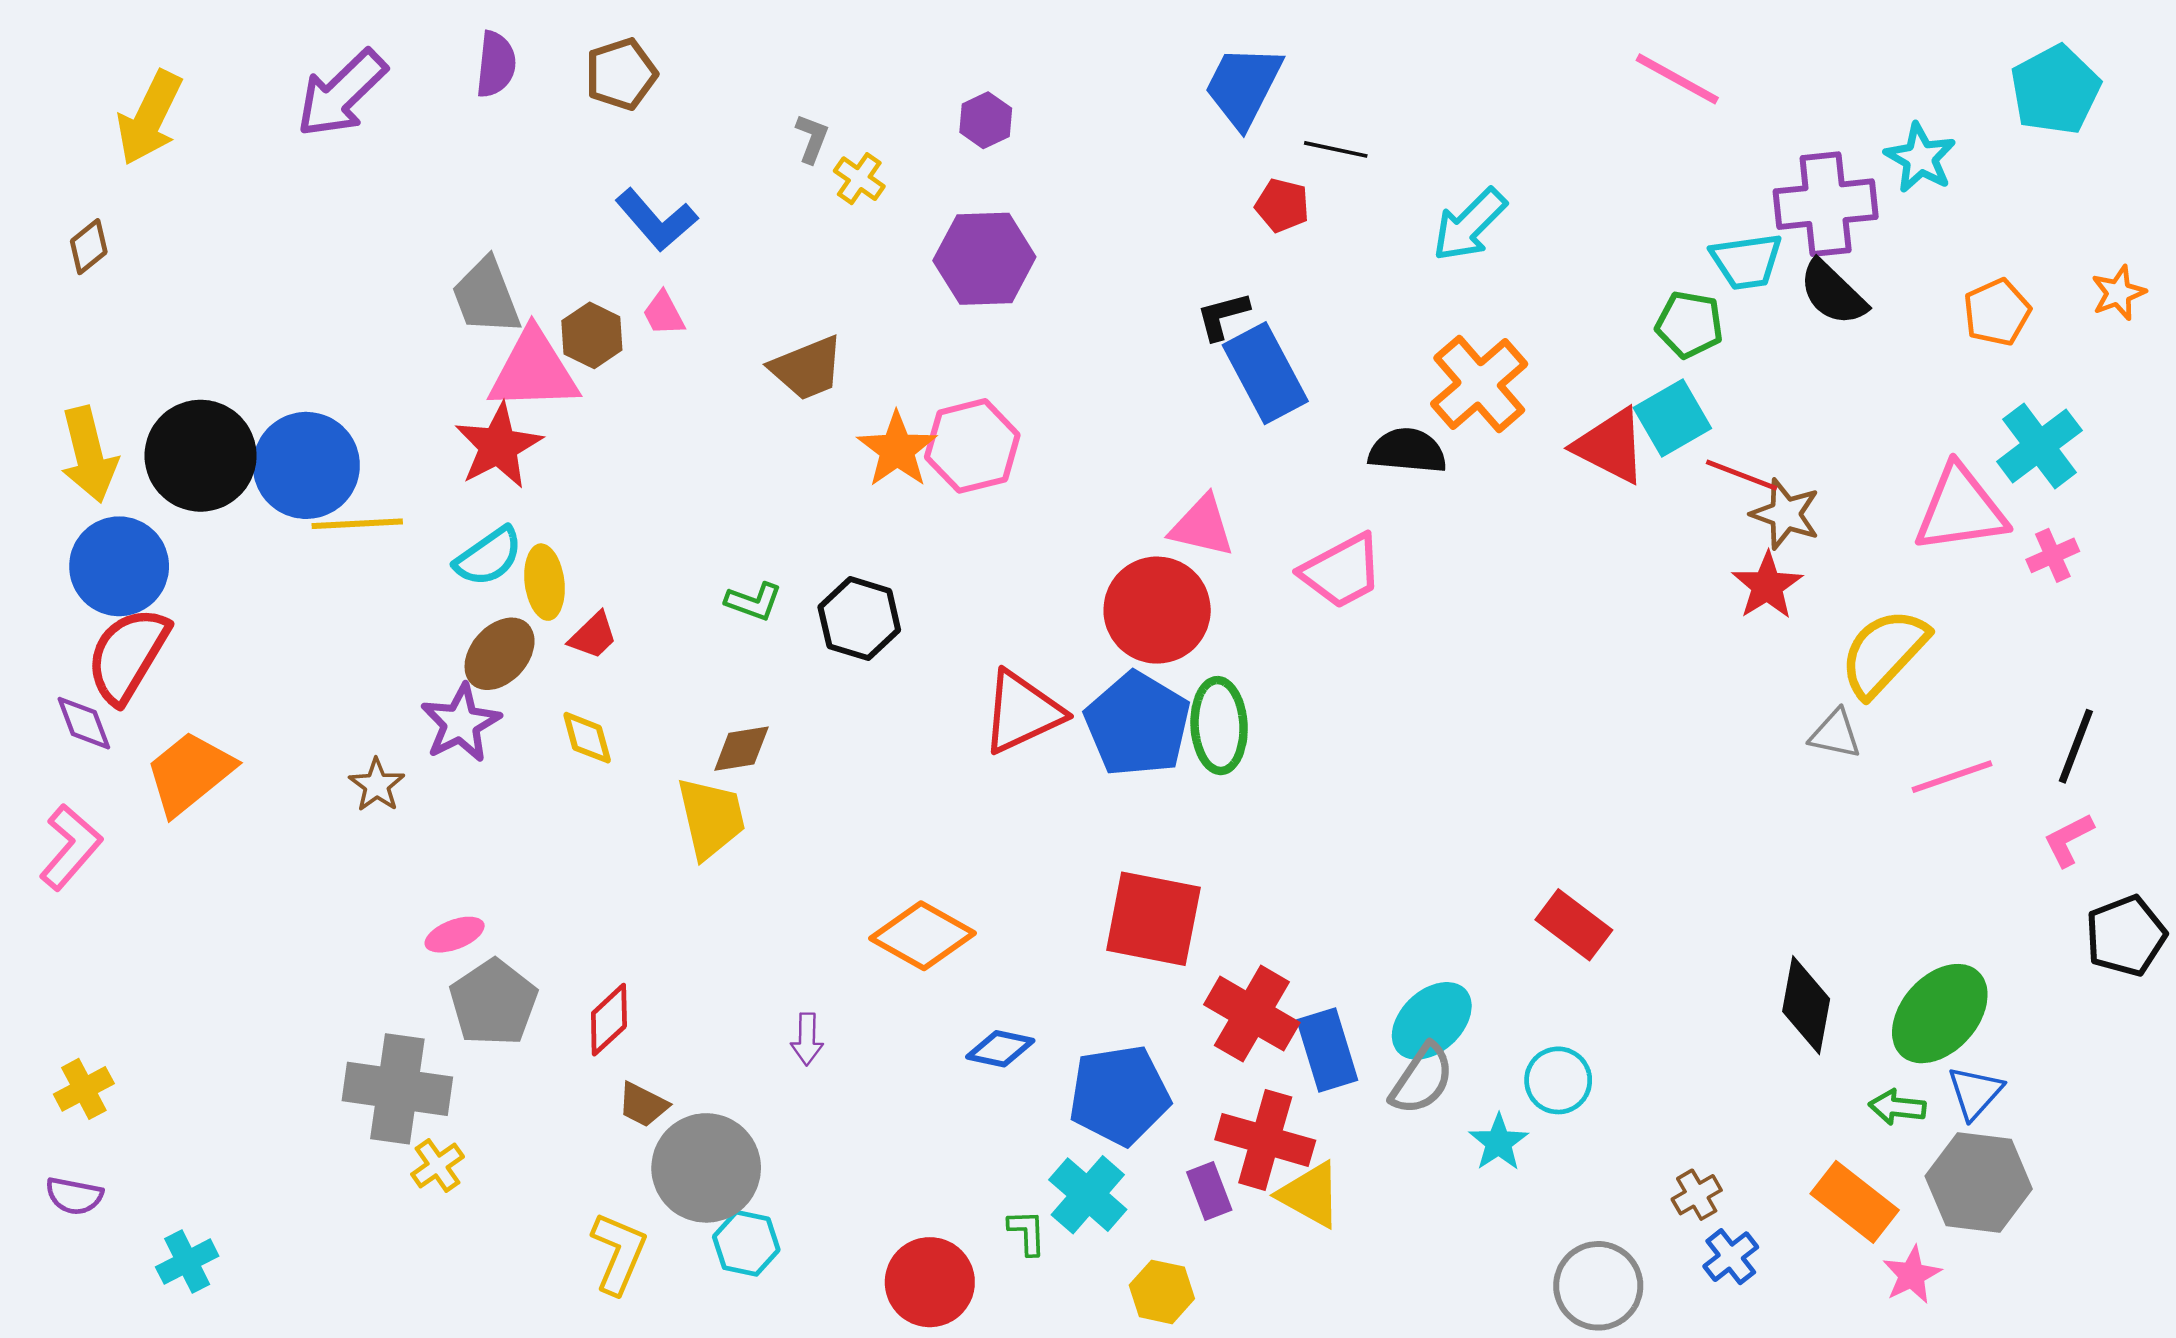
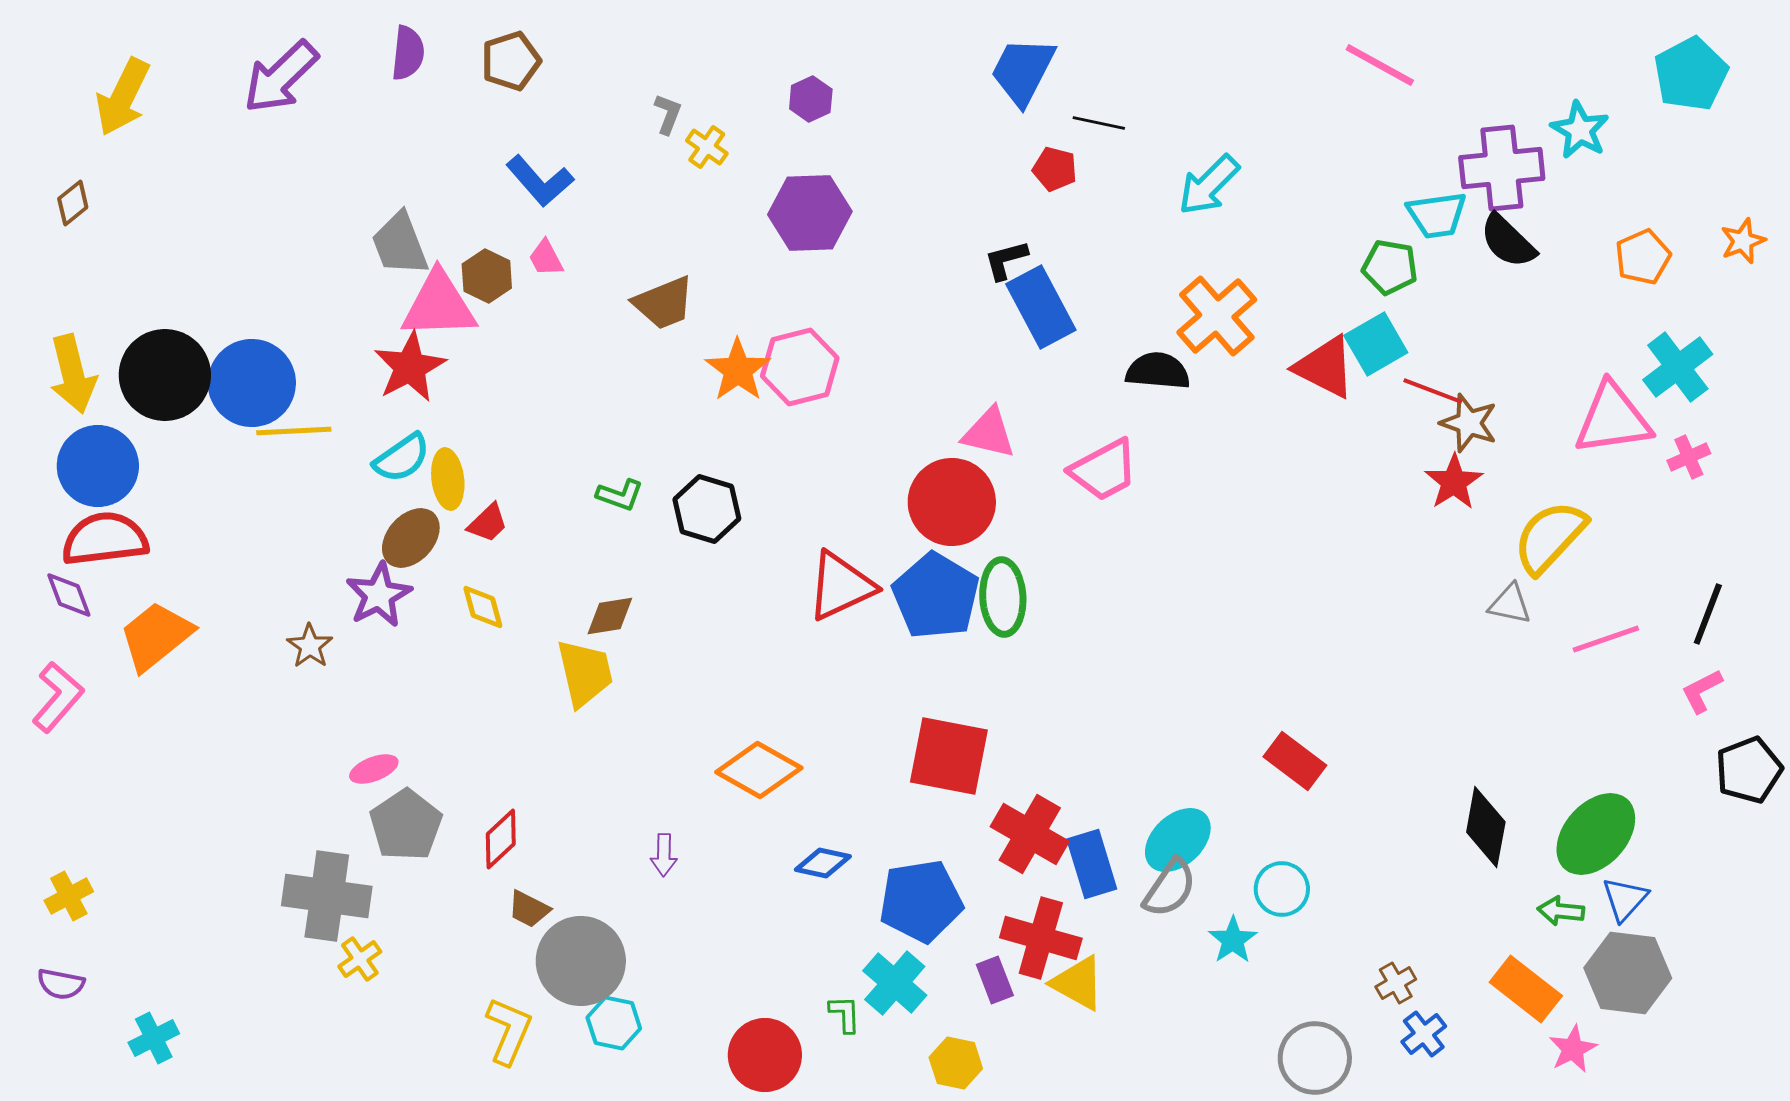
red semicircle: (128, 655) -> (105, 539), turned 52

